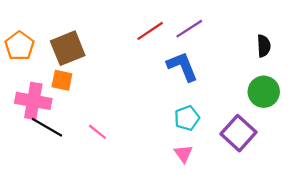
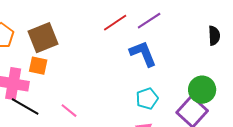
green circle: (264, 92) -> (202, 90), moved

